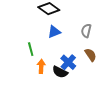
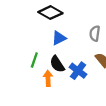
green line: (31, 49) -> (34, 60), turned 40
black semicircle: (60, 72) -> (57, 64), moved, turned 35

